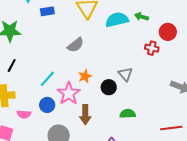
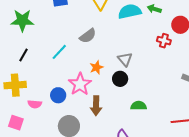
gray triangle: (125, 74) -> (125, 59), moved
cyan line: (47, 79) -> (59, 52), moved

